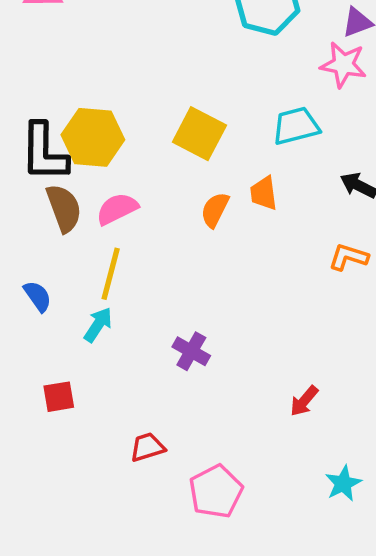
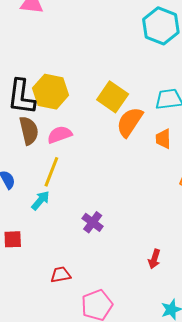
orange trapezoid: (264, 193) -> (163, 139), moved
orange semicircle: (215, 210) -> (130, 122), moved, size x1.5
red arrow: (304, 401) -> (154, 259), turned -30

